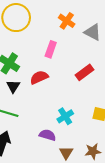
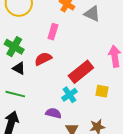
red rectangle: (84, 72) -> (81, 72), moved, size x1.4
black triangle: (13, 86) -> (19, 68), turned -32

